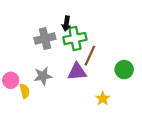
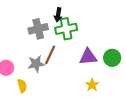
brown line: (90, 56) -> (50, 55), moved
purple triangle: (77, 72) -> (88, 57), moved
yellow semicircle: (25, 91) -> (22, 86), moved

